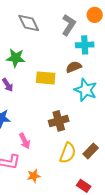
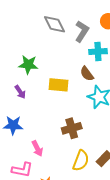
gray diamond: (29, 23) -> (55, 24), moved
brown semicircle: (74, 67) -> (87, 74), turned -105

